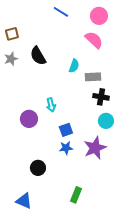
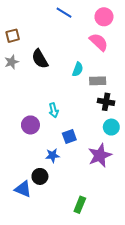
blue star: (66, 148) -> (53, 155), moved
blue triangle: (24, 201) -> (23, 189), moved

